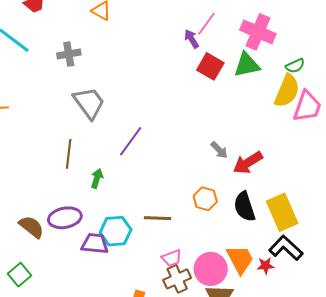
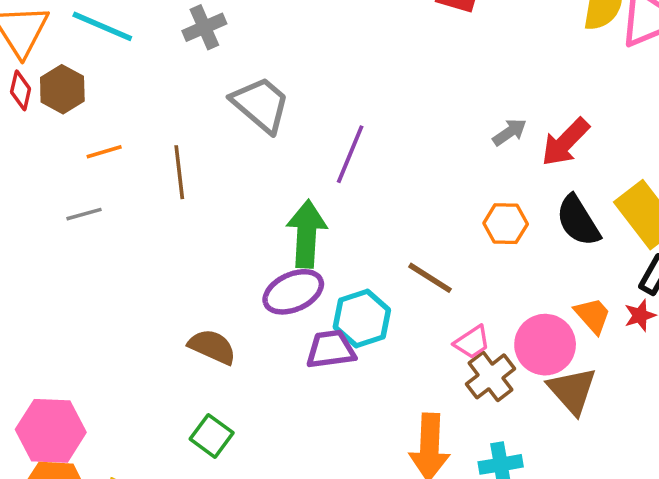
gray arrow: (219, 150) -> (510, 132), turned -66
brown line: (69, 154) -> (179, 172), moved
green arrow: (97, 178) -> (307, 234), size x1.8
purple ellipse: (65, 218) -> (293, 292), moved
brown line: (157, 218) -> (430, 278), turned 44
orange trapezoid: (240, 259) -> (593, 315), size x0.7

